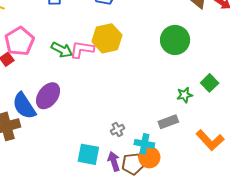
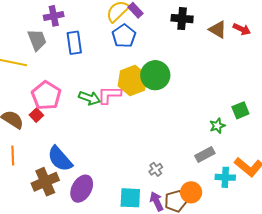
green circle: (175, 40) -> (155, 75), moved
green square: (210, 83) -> (240, 110), turned 30
purple ellipse: (48, 96) -> (82, 189), moved
cyan cross: (144, 144) -> (225, 177), moved

